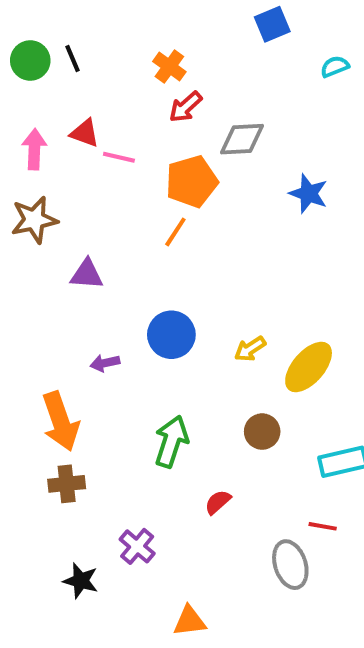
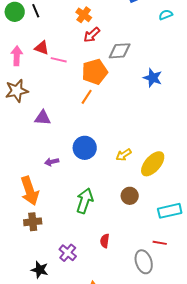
red semicircle: (218, 502) -> (105, 241), moved, turned -40

